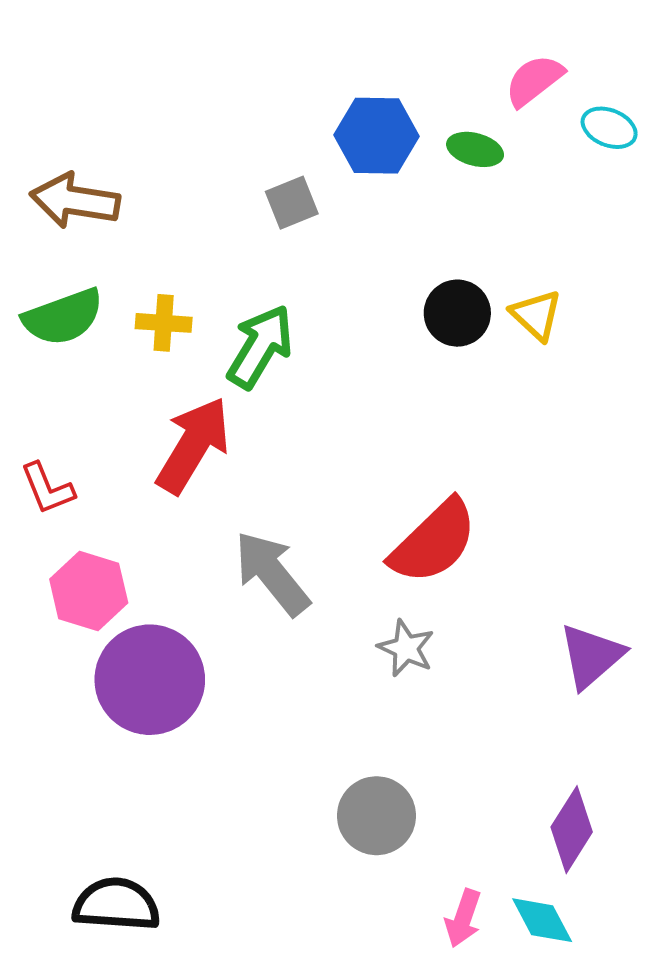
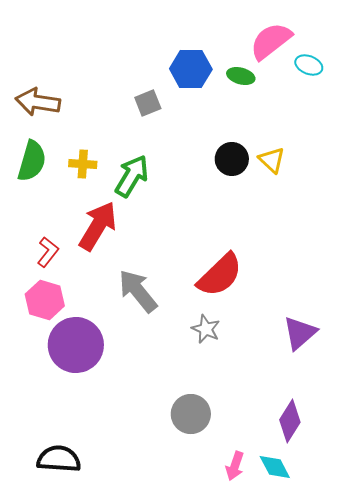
pink semicircle: (534, 80) -> (271, 41), size x1.4
green semicircle: (63, 317) -> (32, 161), turned -54
red L-shape: (47, 488) -> (48, 252), moved, turned -120

